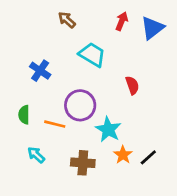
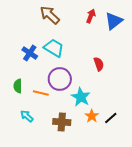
brown arrow: (67, 20) -> (50, 15), size x1.5
cyan trapezoid: (92, 55) -> (54, 48), moved

